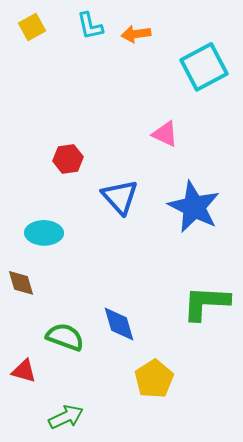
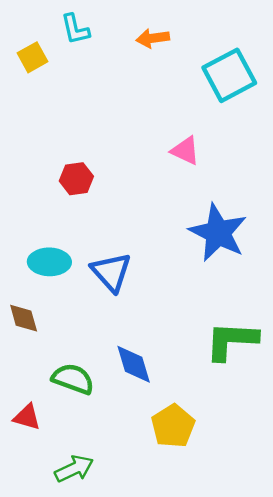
cyan L-shape: (90, 26) -> (75, 29), moved
yellow square: (32, 27) -> (33, 57), moved
blue triangle: (120, 197) -> (111, 272), moved

